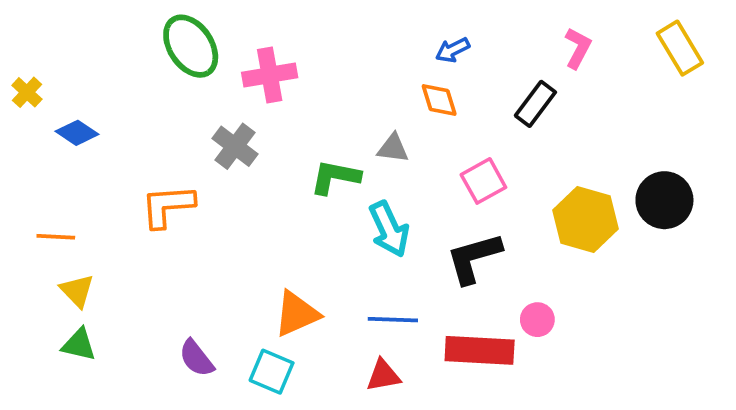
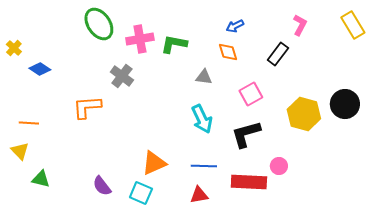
green L-shape: (335, 177) -> (174, 44), moved
yellow triangle: (77, 291) -> (20, 151), moved

